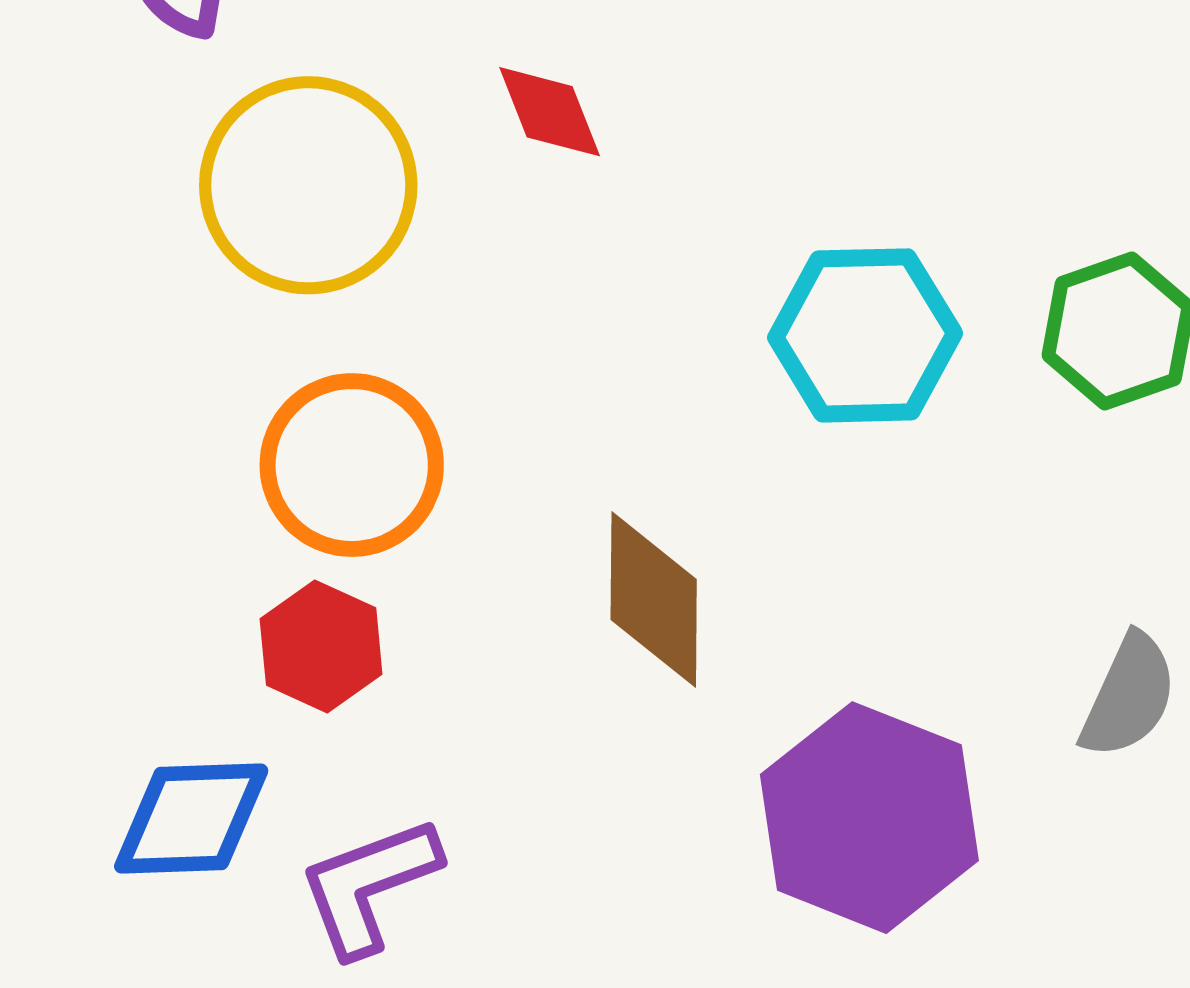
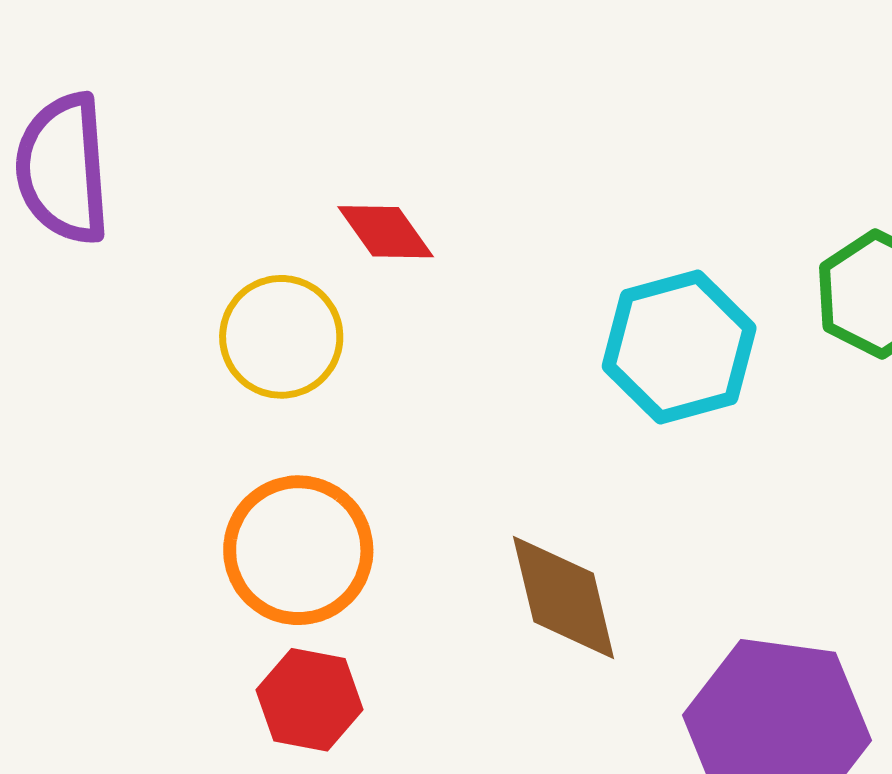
yellow circle: (308, 185) -> (281, 337), moved, size x0.7

